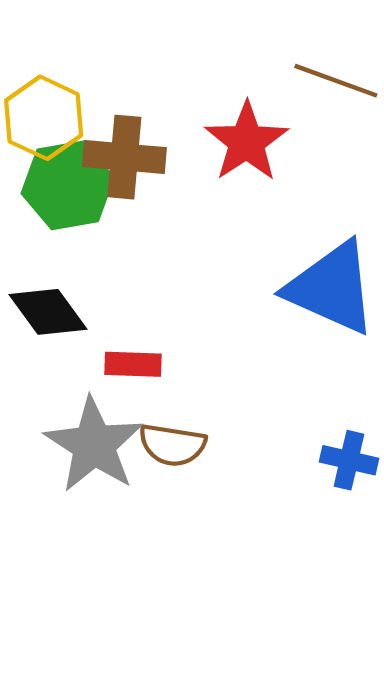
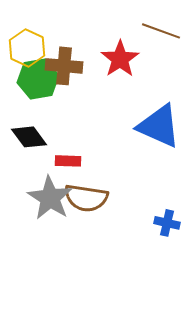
brown semicircle: (172, 445) -> (86, 198), size x1.4
blue cross: (349, 460) -> (167, 223), moved

